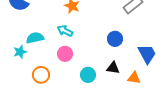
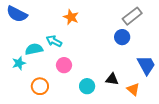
cyan arrow: (65, 31) -> (54, 41), moved
blue circle: (115, 39) -> (122, 37), moved
orange triangle: (134, 78) -> (133, 89), turned 32

